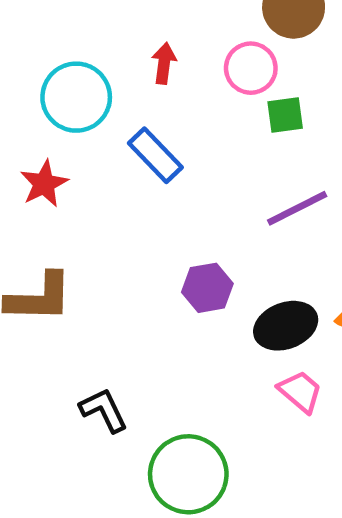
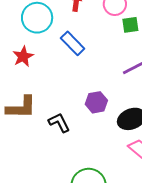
black L-shape: (104, 410) -> (59, 123), moved

